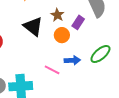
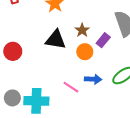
black triangle: (33, 26) -> (56, 40), turned -35

